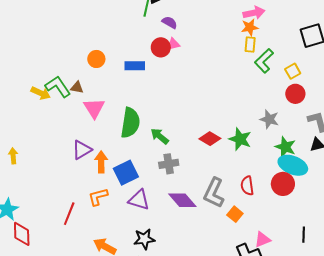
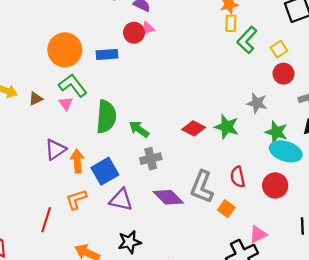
orange circle: (96, 59) -> (65, 50), size x1.8
green L-shape: (58, 87) -> (73, 85), moved
brown triangle: (77, 87) -> (36, 99), moved, turned -32
pink triangle: (94, 108) -> (66, 103), size x0.6
red circle: (283, 184) -> (275, 185), moved

